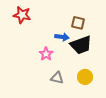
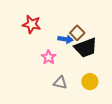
red star: (22, 15) -> (32, 24), moved
brown square: (78, 23) -> (77, 33), moved, turned 32

